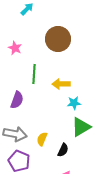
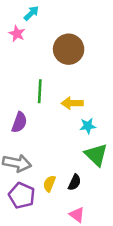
pink star: (15, 48) -> (17, 34), moved
green triangle: (81, 127) -> (96, 155), turned -45
yellow semicircle: (42, 139) -> (49, 184), moved

